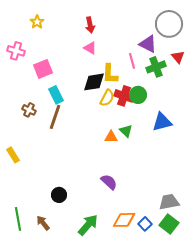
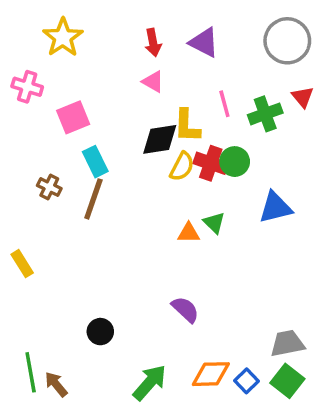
yellow star: (37, 22) -> (63, 37), size x1.6
purple triangle: (148, 44) -> (204, 43), moved
brown arrow: (43, 223) -> (56, 384), moved

